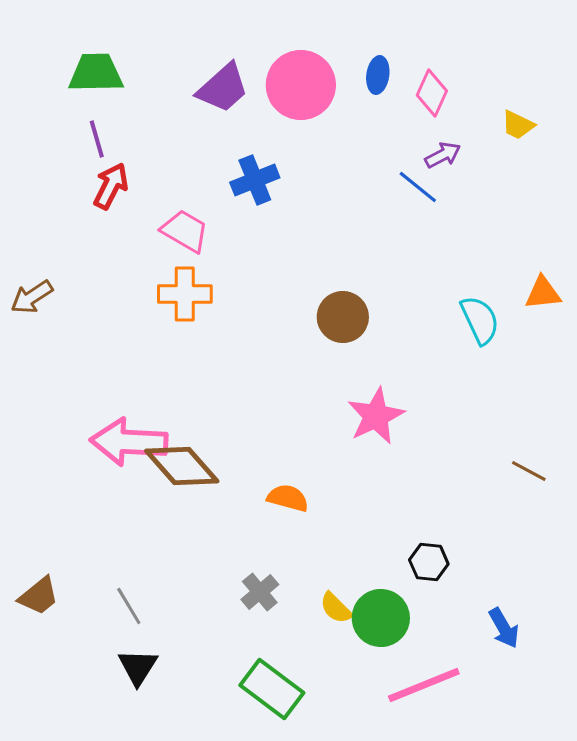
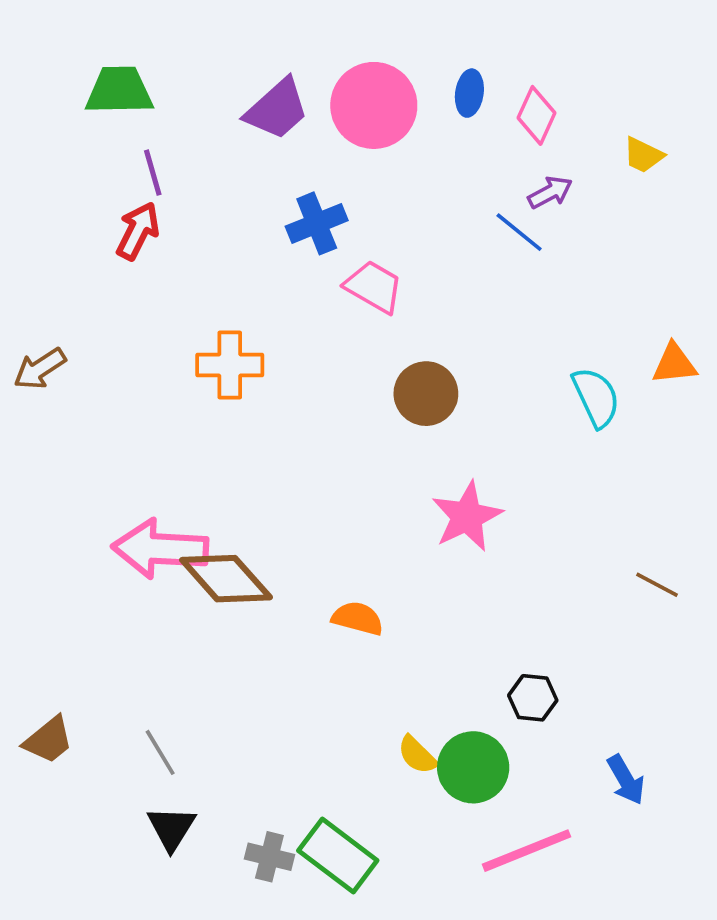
purple line: (97, 139) -> (153, 173), moved
pink trapezoid: (185, 231) -> (374, 287), moved
gray cross: (260, 592) -> (269, 857), moved, turned -36

